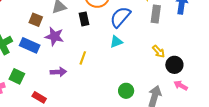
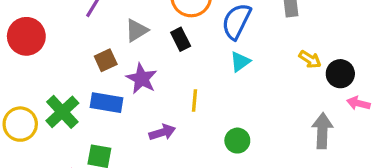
brown square: (36, 20) -> (106, 60), turned -32
purple star: (54, 36) -> (142, 79), turned 30
green circle: (126, 91) -> (237, 141), moved

